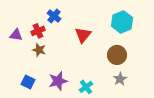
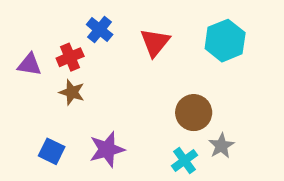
red triangle: (83, 35) -> (155, 42), moved
brown circle: (117, 55) -> (194, 113), moved
cyan cross: (86, 87) -> (184, 161), moved

